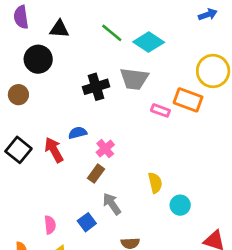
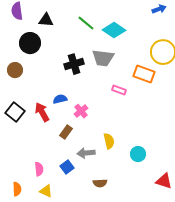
pink rectangle: (160, 110) -> (119, 90), moved
brown rectangle: (96, 174) -> (66, 132), moved
yellow semicircle: (155, 183) -> (109, 141), moved
gray arrow: (112, 204) -> (86, 153), turned -60

